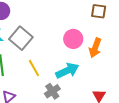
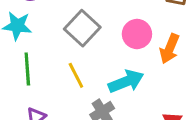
gray square: (21, 38) -> (82, 28), moved

